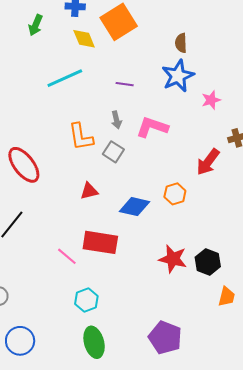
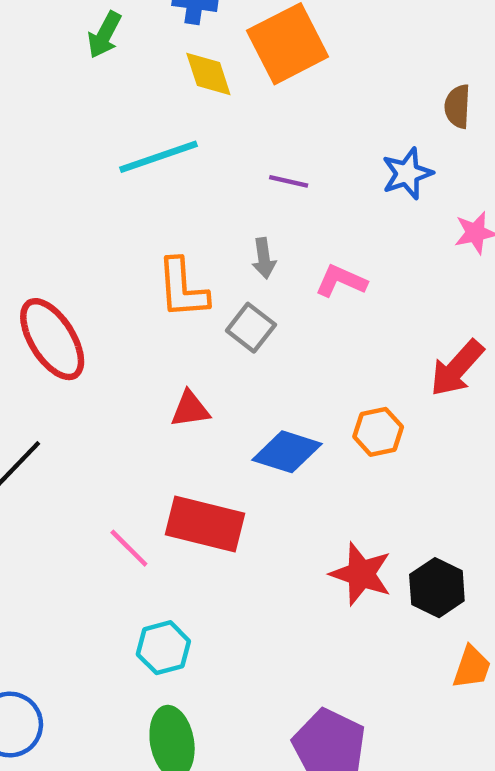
brown semicircle: (181, 43) -> (457, 106), moved
blue star: (178, 76) -> (407, 174), size x0.7
pink L-shape: (152, 127) -> (341, 281), size x0.7

